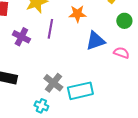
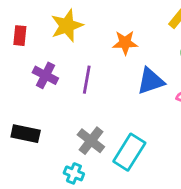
purple line: (50, 29) -> (87, 80), moved
cyan rectangle: (80, 91) -> (129, 152), turned -45

